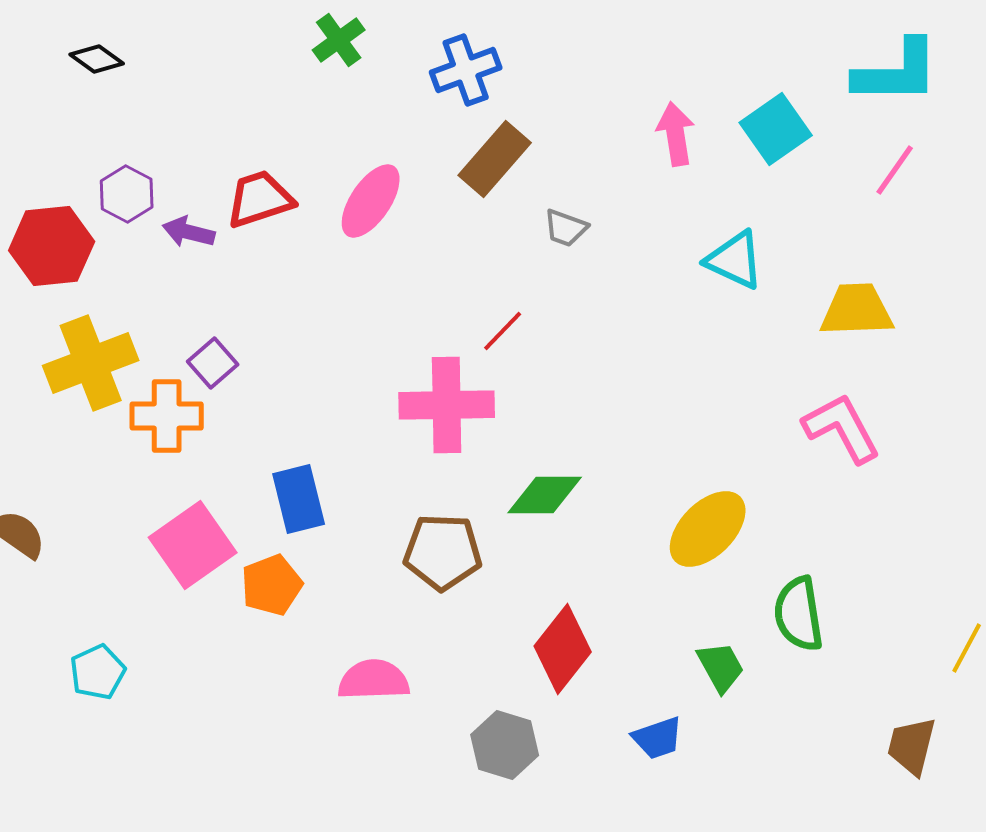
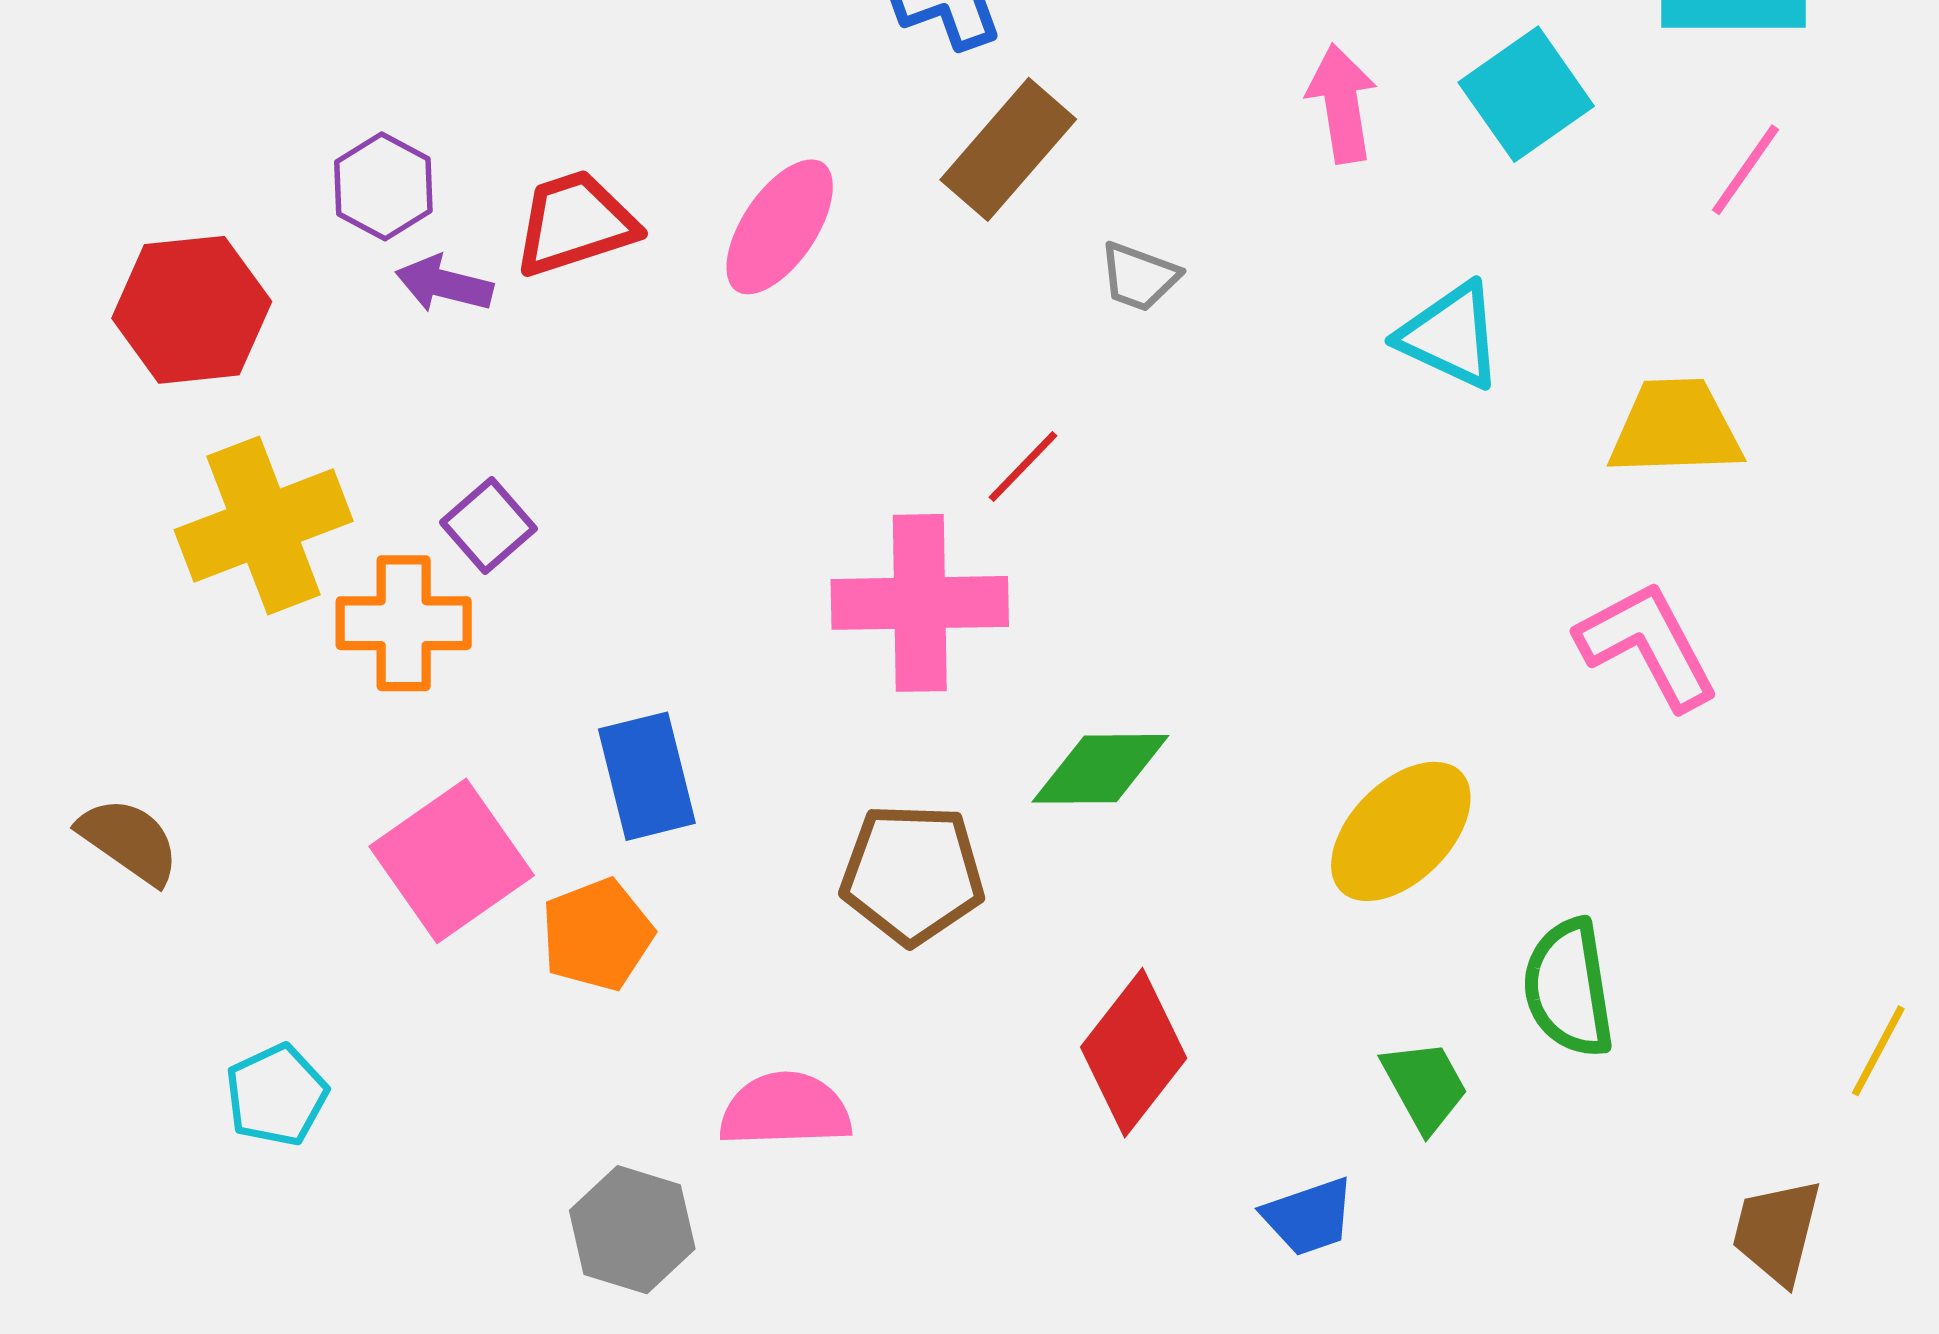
purple hexagon: (127, 194) -> (383, 186), moved
gray hexagon: (505, 745) -> (632, 1230), moved

